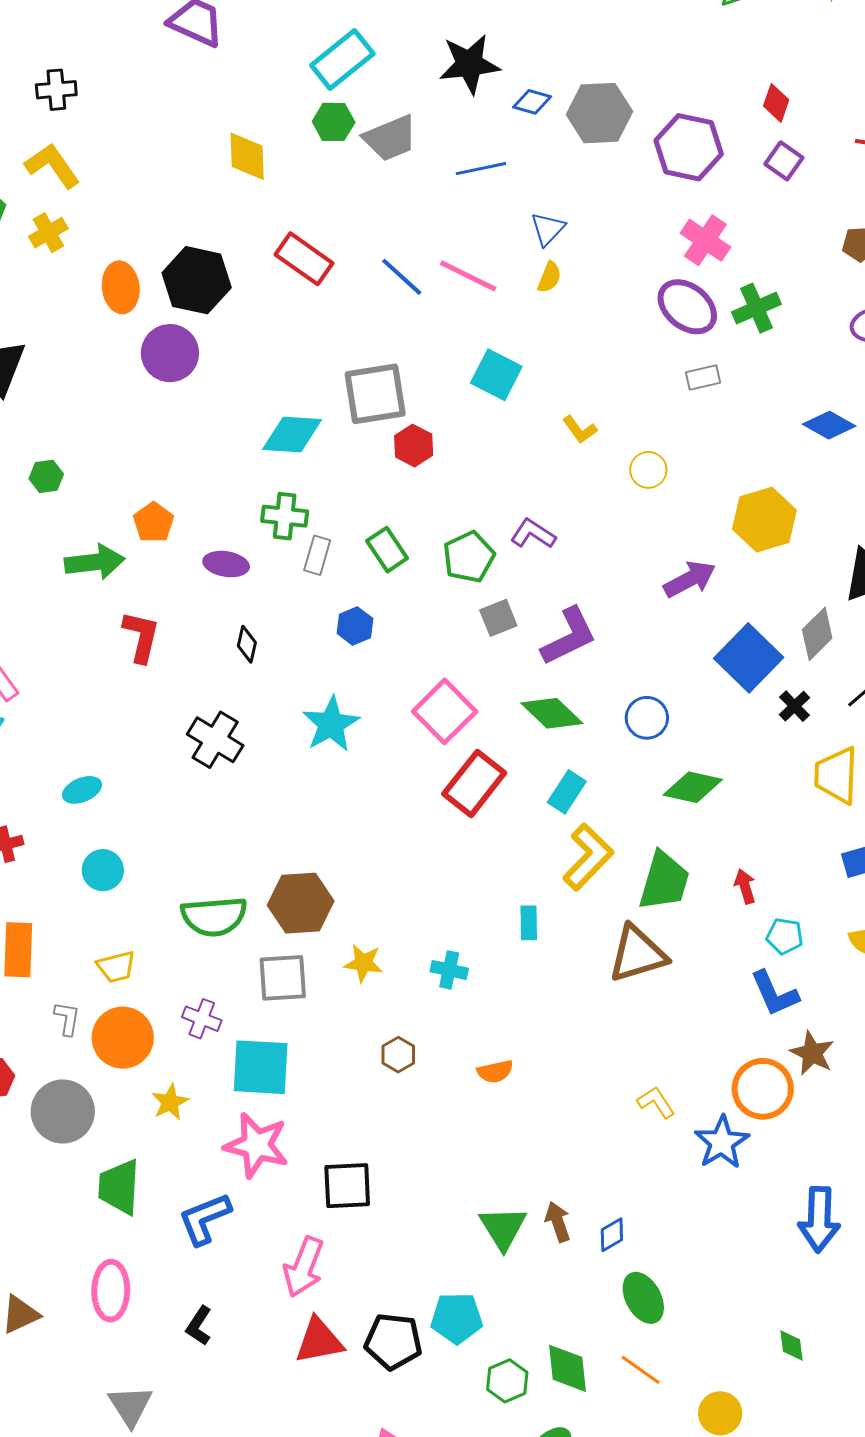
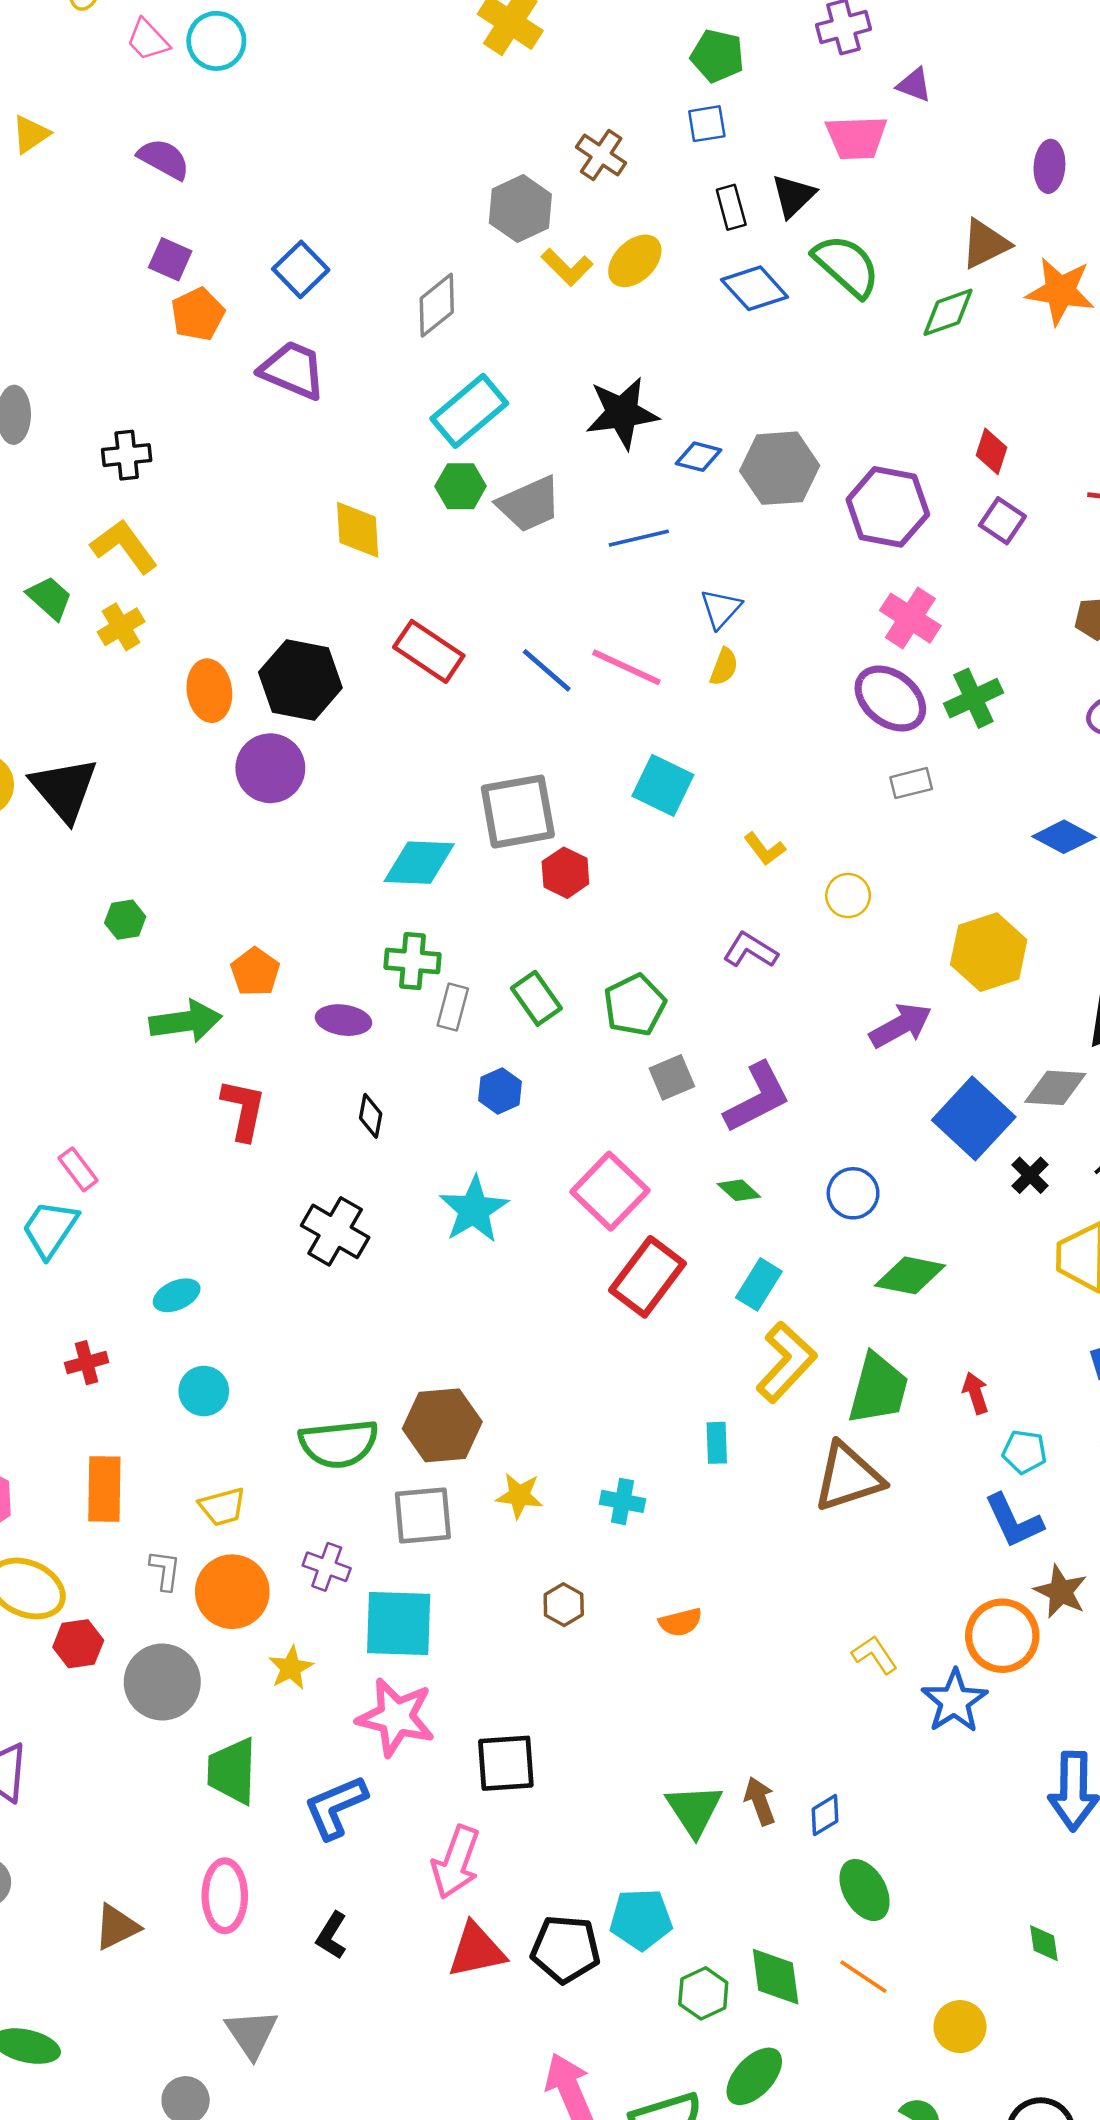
purple L-shape: (533, 534) -> (750, 950), moved
gray diamond: (817, 634) -> (1055, 1088), turned 50
green diamond: (552, 713) -> (739, 1190), size x0.6

